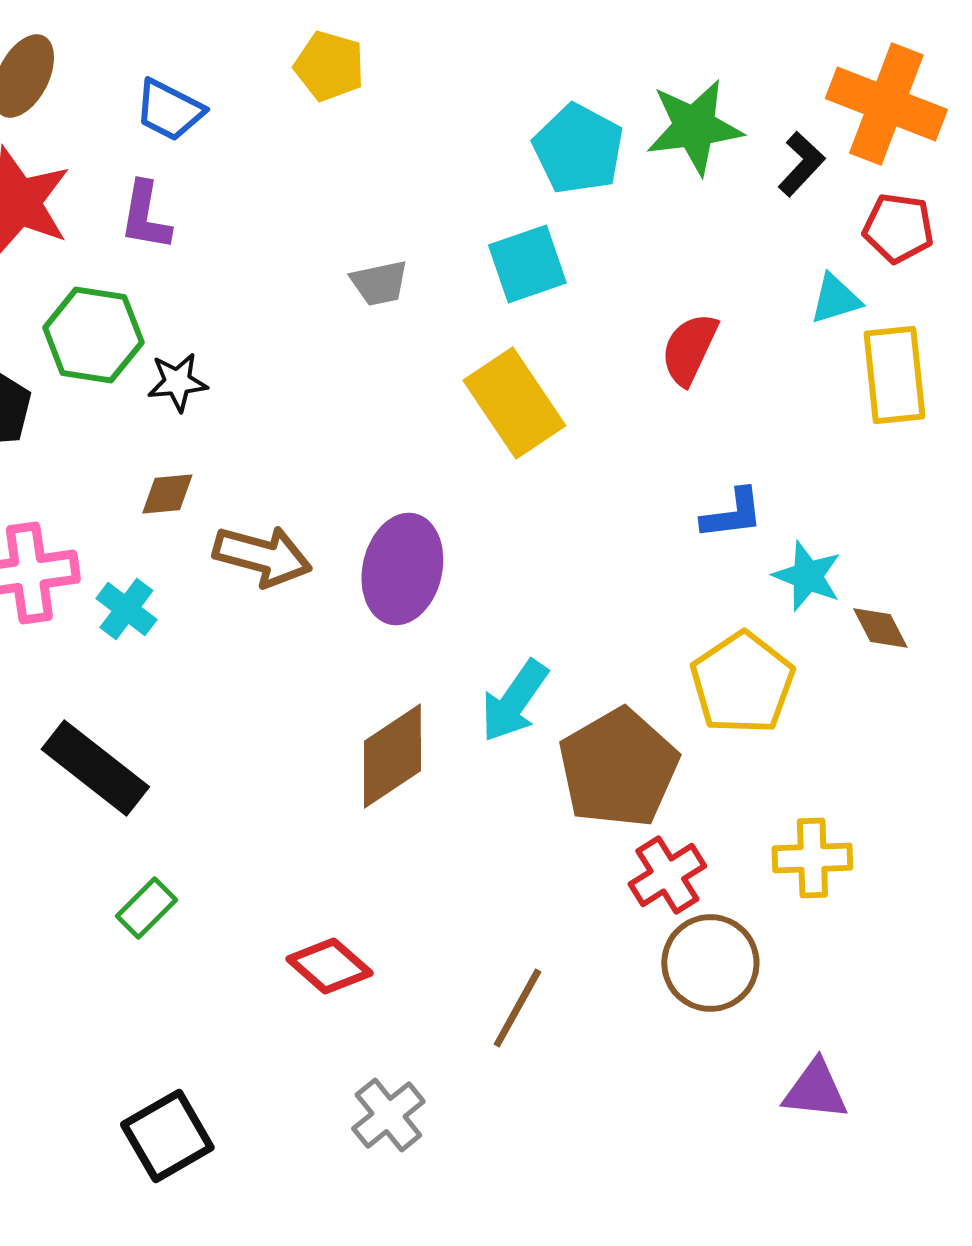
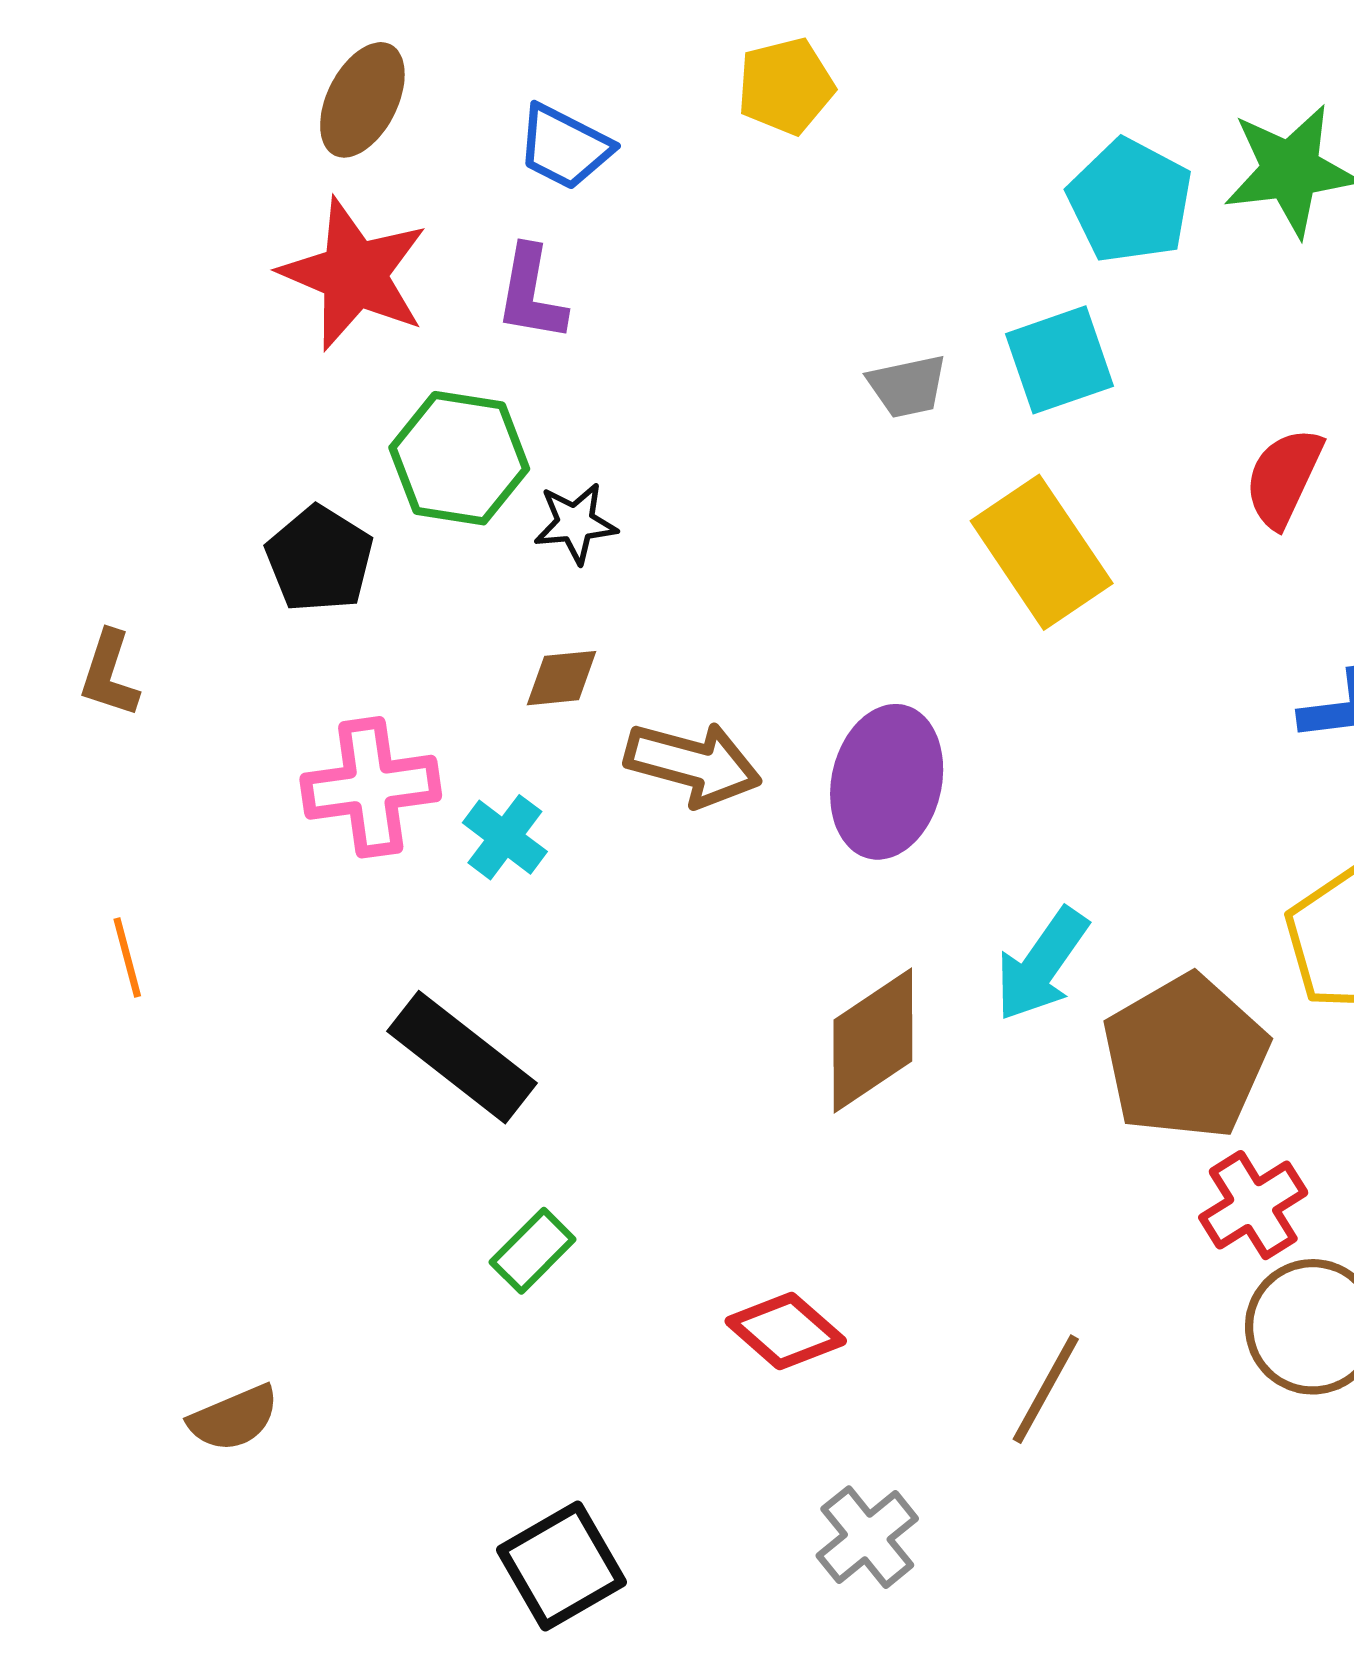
yellow pentagon: (329, 66) -> (786, 86), turned -30
gray trapezoid: (379, 283) -> (907, 386), moved

